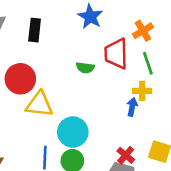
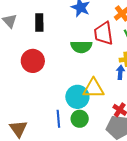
green semicircle: (85, 68) -> (81, 47), size x1.5
yellow triangle: (39, 104) -> (93, 88), moved

